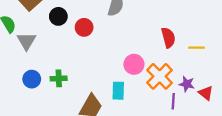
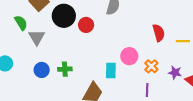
black circle: (58, 16) -> (64, 16), size x1.5
orange cross: (160, 76) -> (151, 66), size x0.6
cyan rectangle: (118, 91) -> (111, 70), moved
purple line: (173, 101) -> (147, 90), moved

